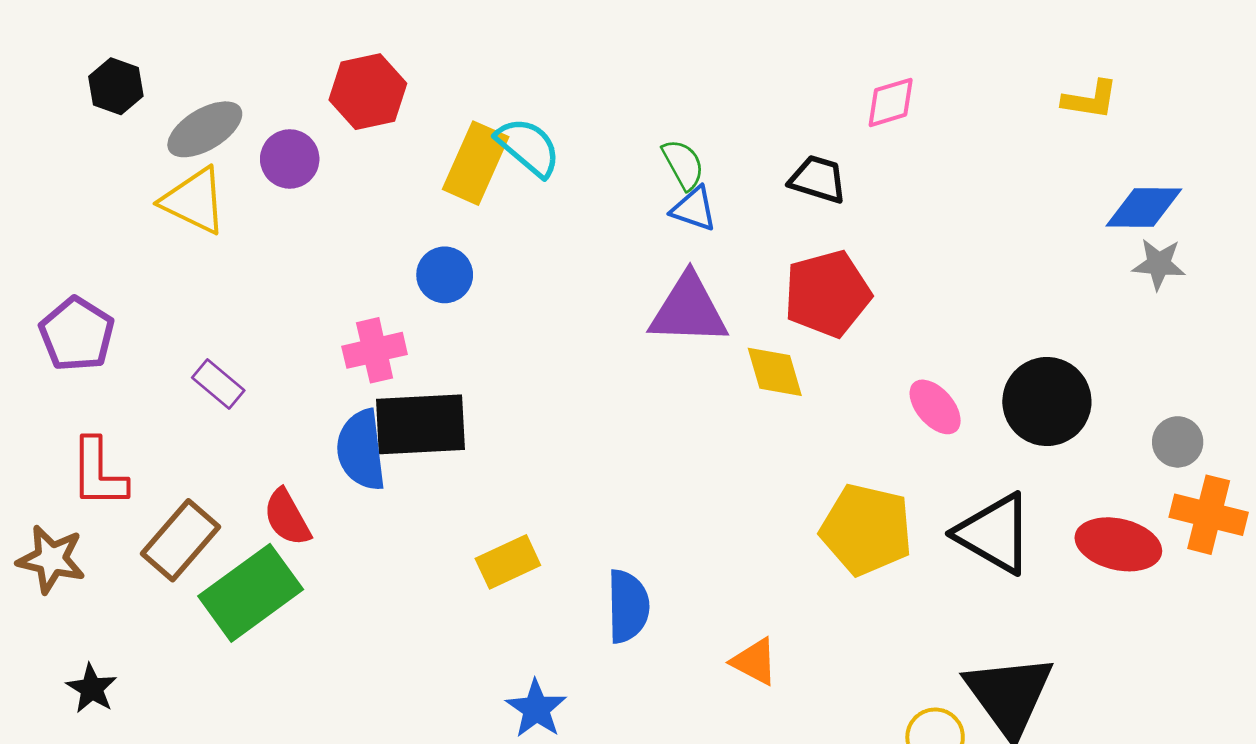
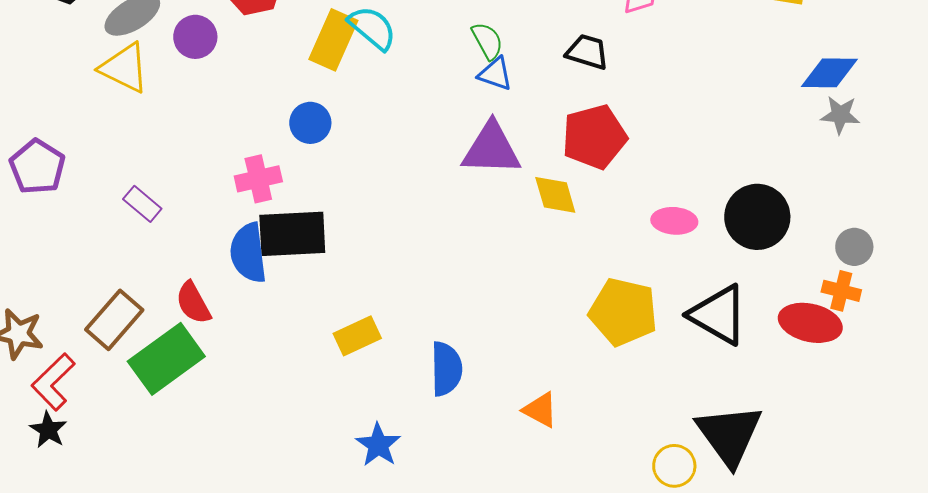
pink ellipse: (935, 407) -> (674, 221), turned -45
red L-shape: (98, 473) -> (53, 382), moved, turned 46
orange cross: (1209, 515) -> (841, 291), moved, size x0.7

